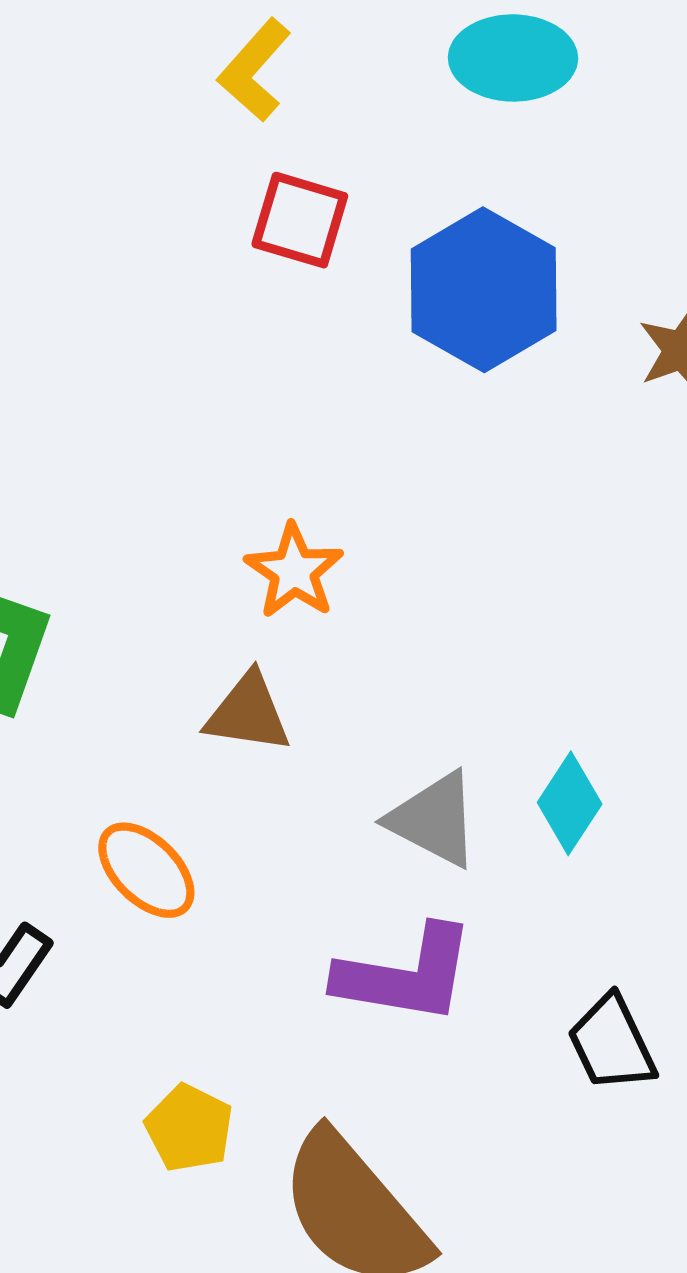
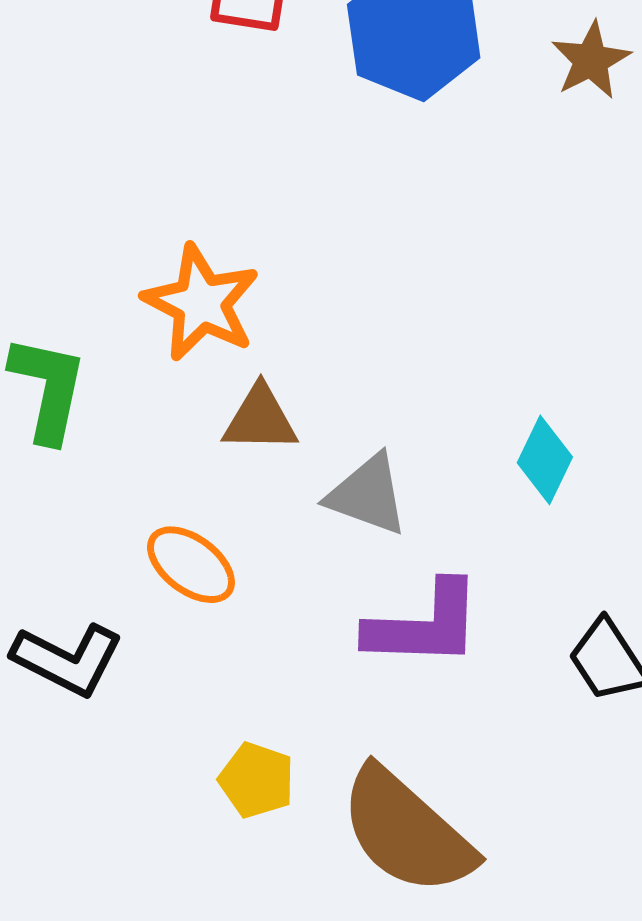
orange star: (294, 571) -> (201, 303), moved, size x1.4
gray triangle: (434, 819) -> (368, 495), moved

